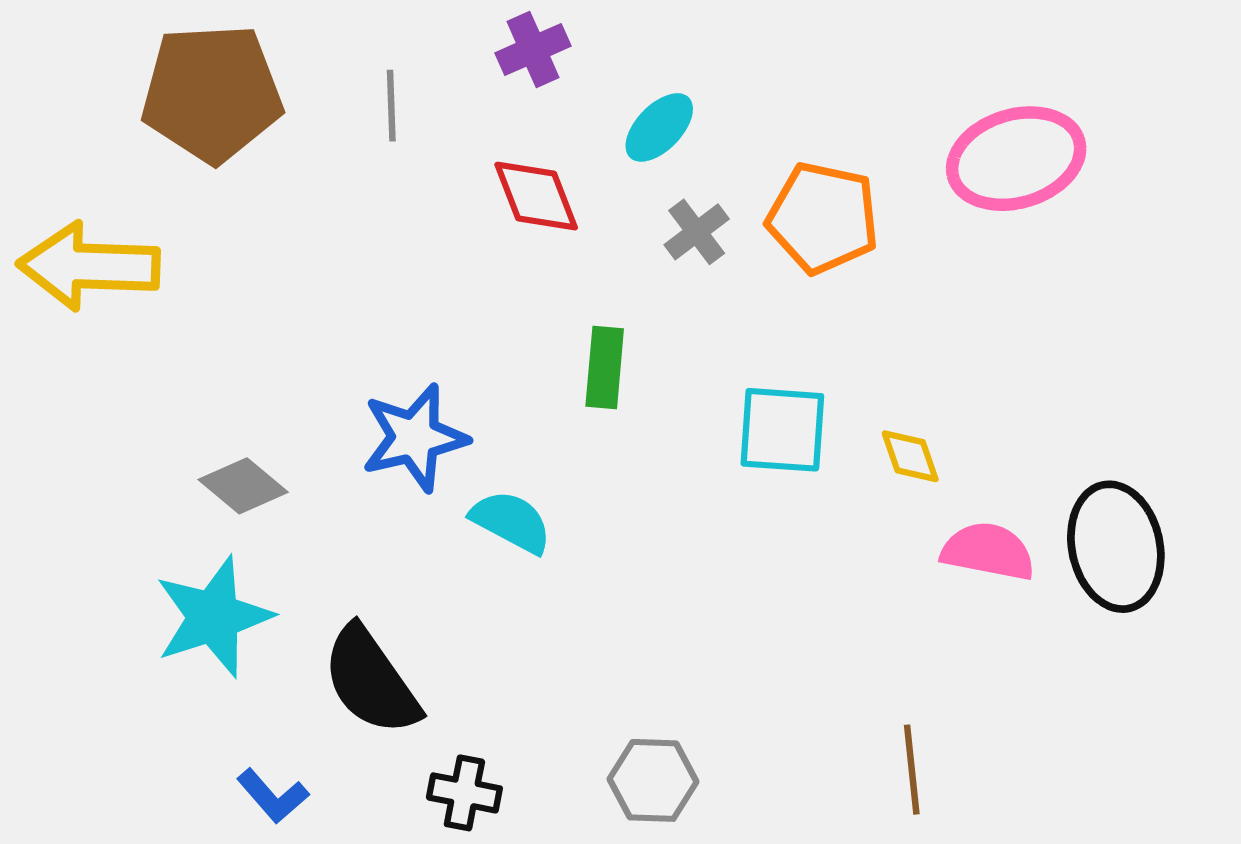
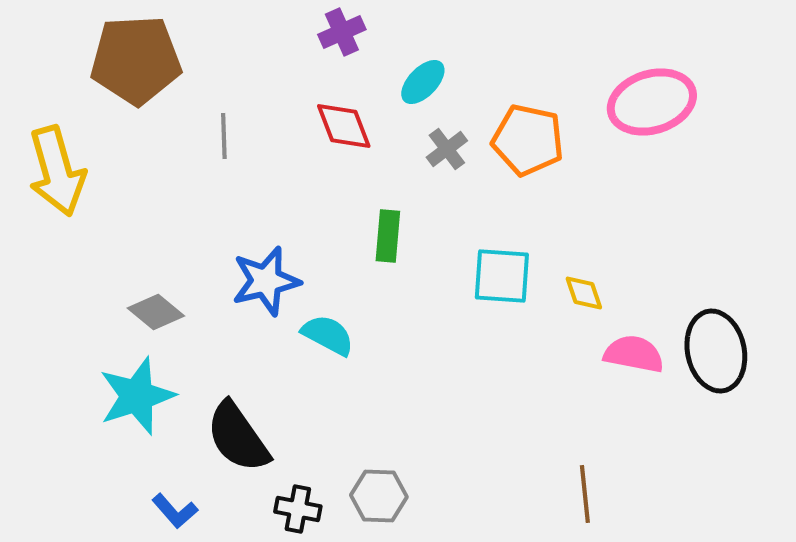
gray line: (391, 106) -> (224, 136), moved
yellow arrow: (89, 266) -> (57, 171), turned -108
gray hexagon: (653, 780) -> (379, 496), moved

